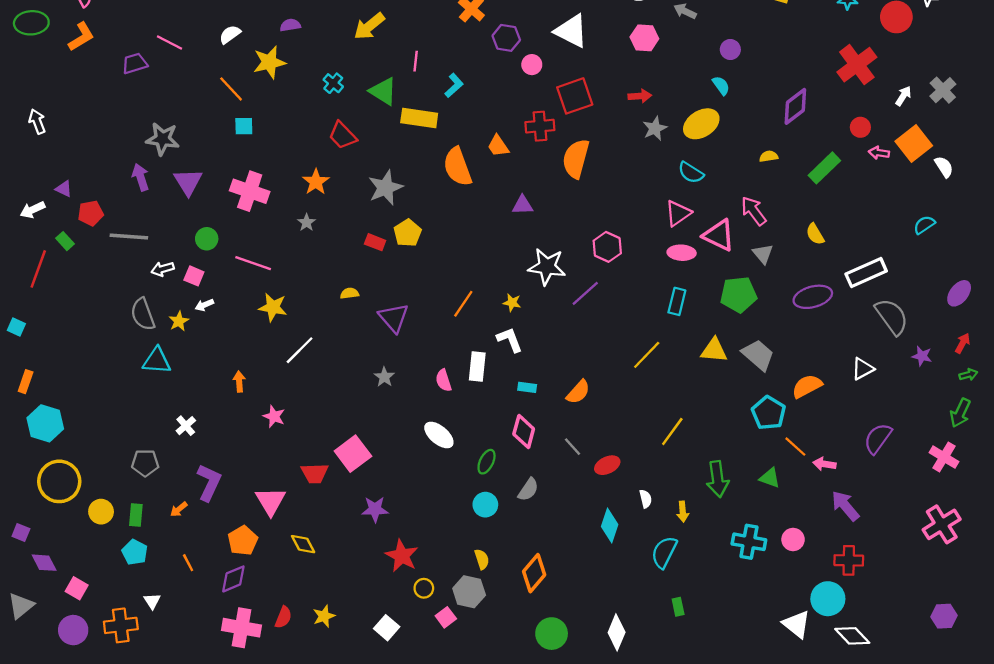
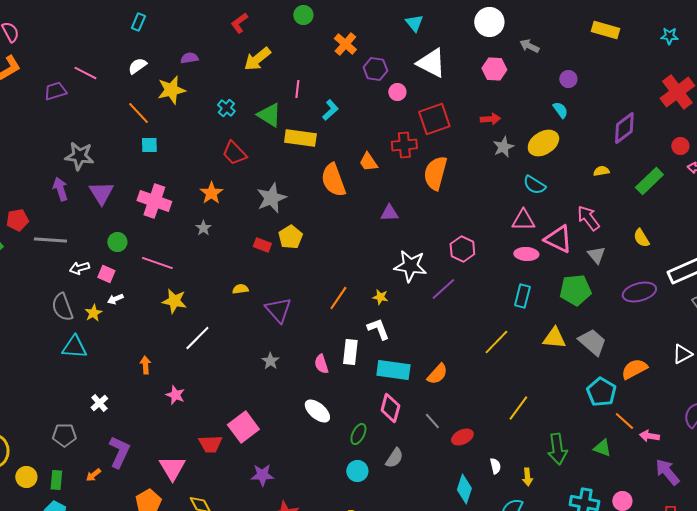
pink triangle: (678, 213) -> (523, 220), turned 35
cyan rectangle: (527, 387) -> (393, 370), size x2.0

